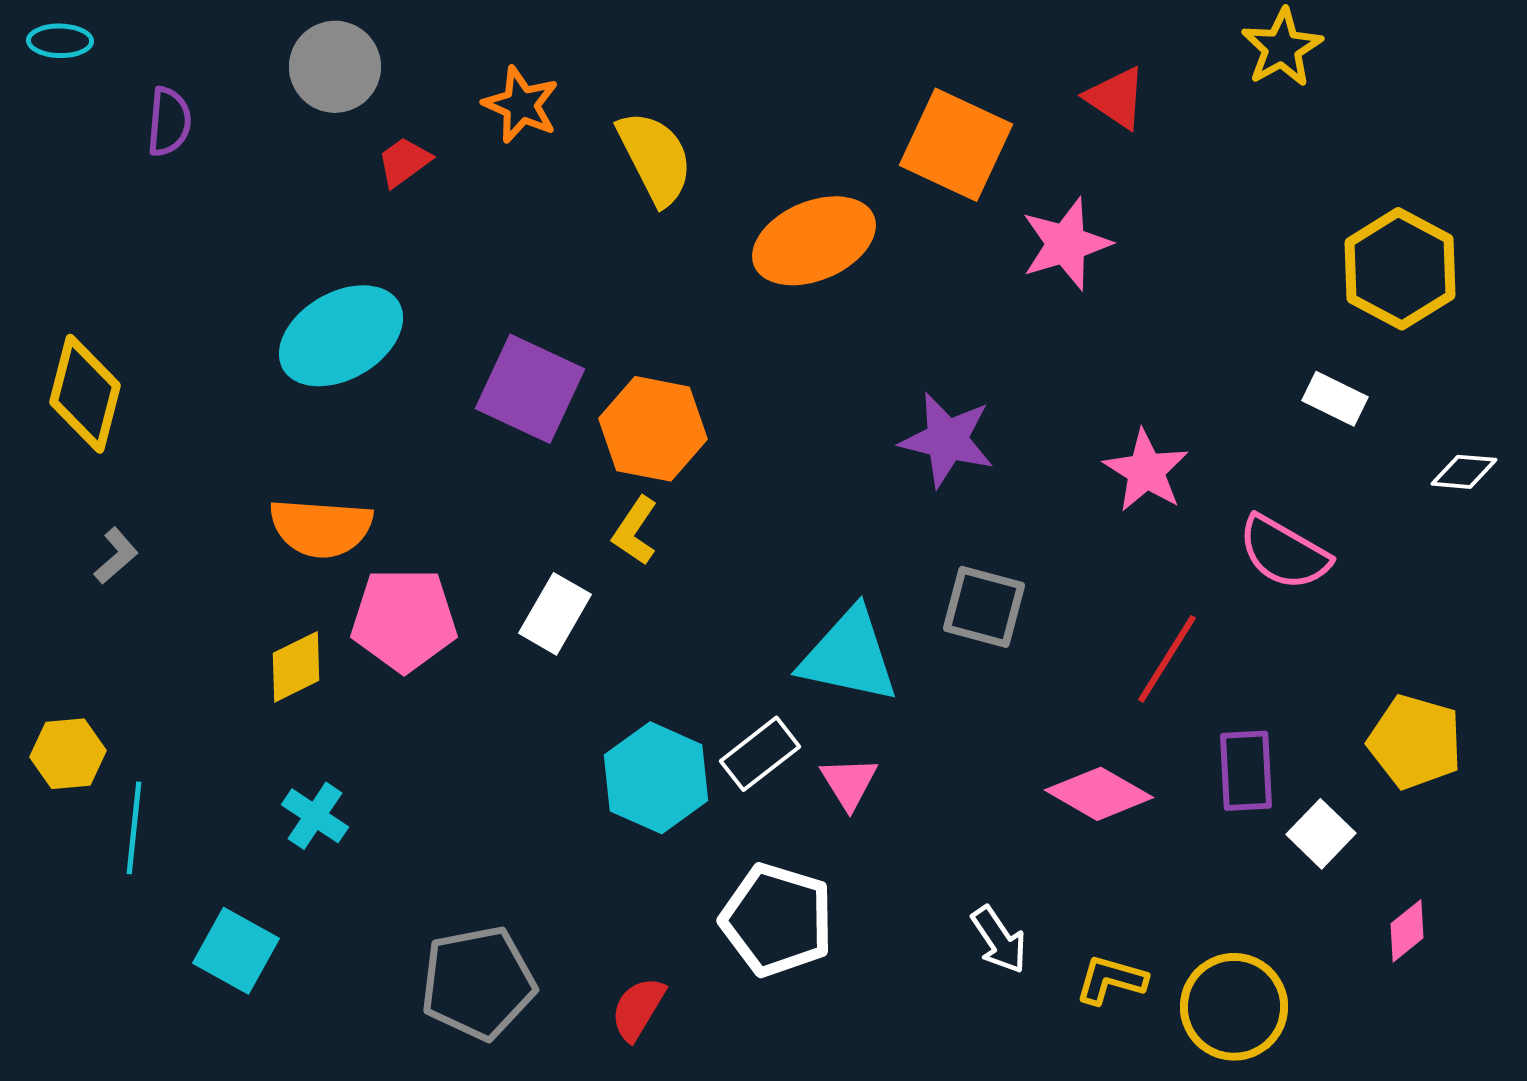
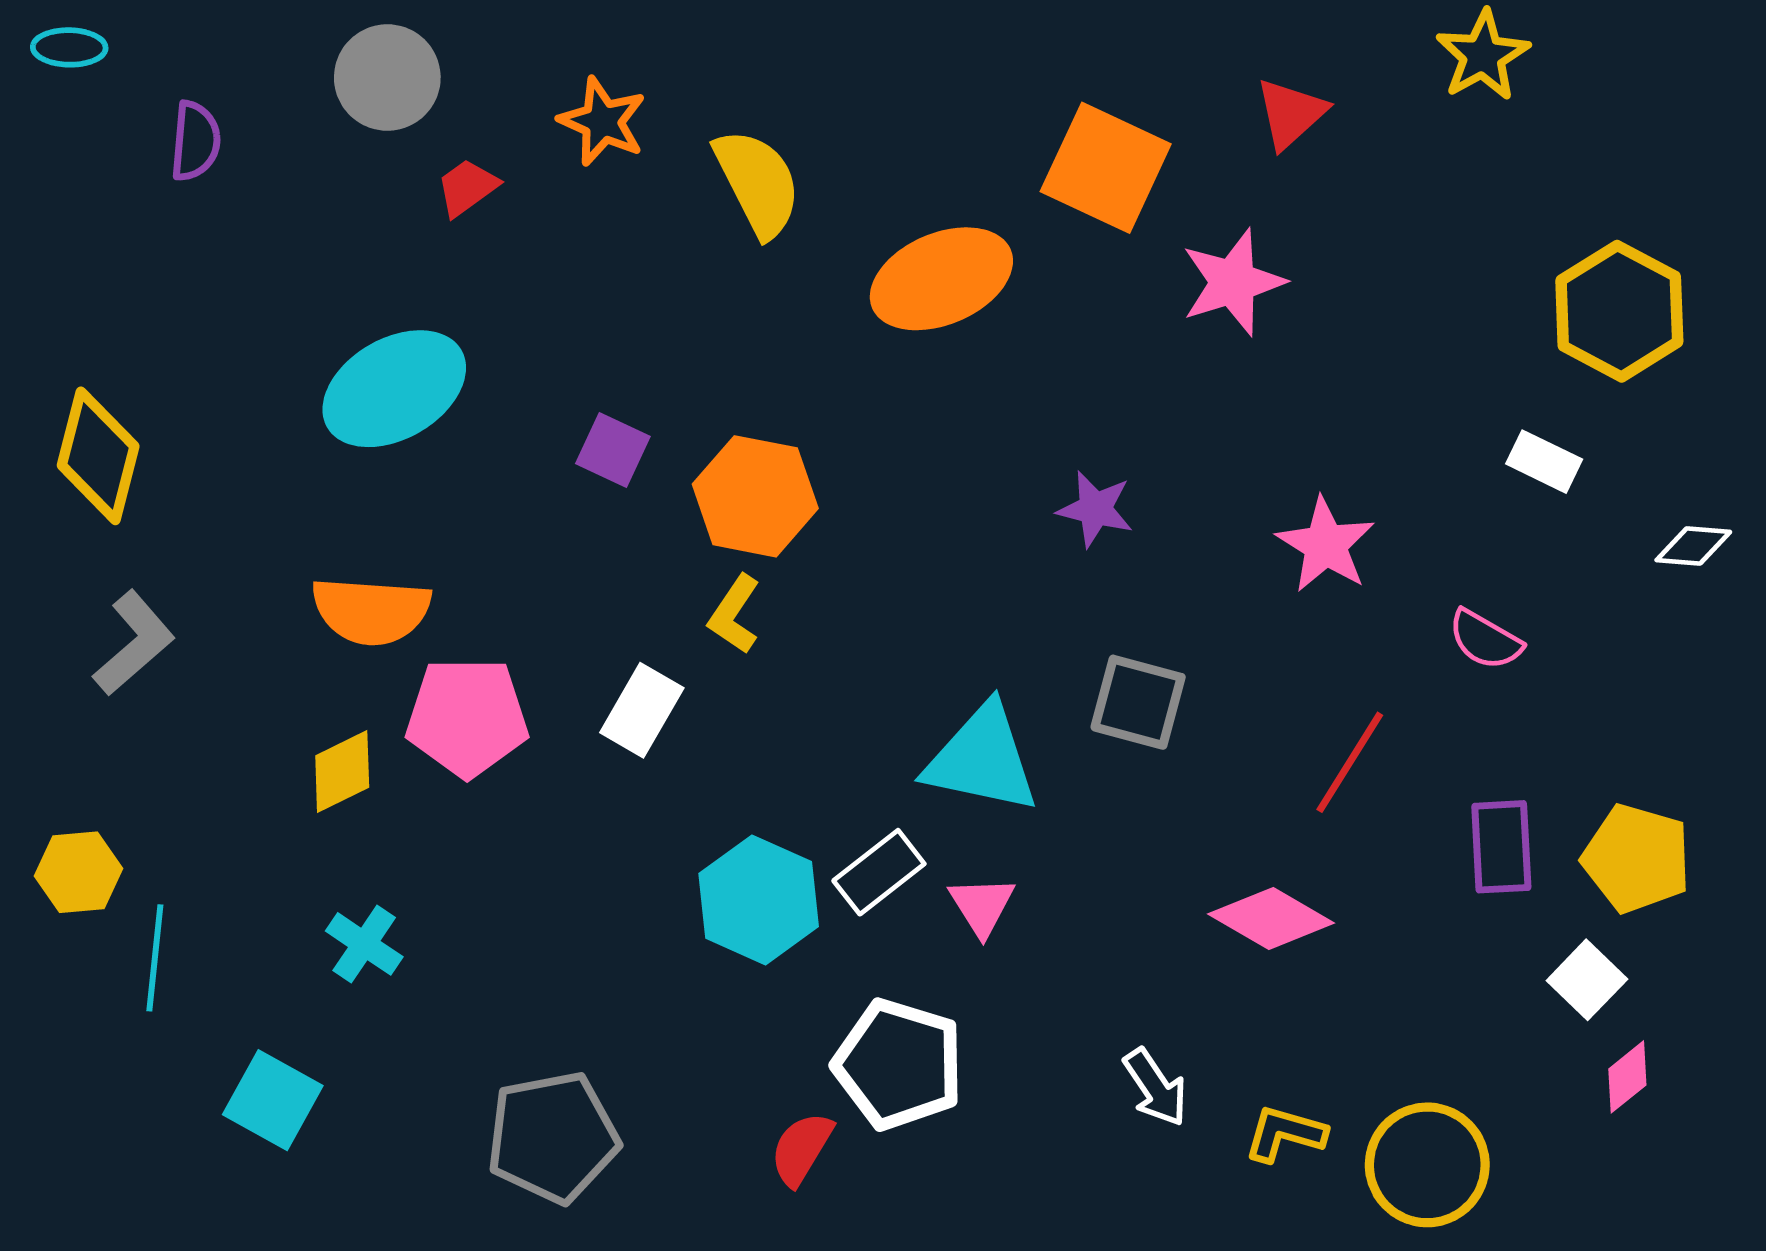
red triangle: (1116, 98) -> (1291, 113), turned 44
purple square: (530, 389) -> (613, 450), size x0.6
purple star: (947, 440) -> (1095, 509), size x0.7
pink semicircle: (1284, 553) -> (1485, 640), size x0.7
gray L-shape: (116, 556) -> (134, 643), size x1.6
purple rectangle: (1246, 771) -> (1501, 847), moved
white square: (1321, 834) -> (1587, 980), moved
red semicircle: (638, 1009) -> (801, 1149), moved

